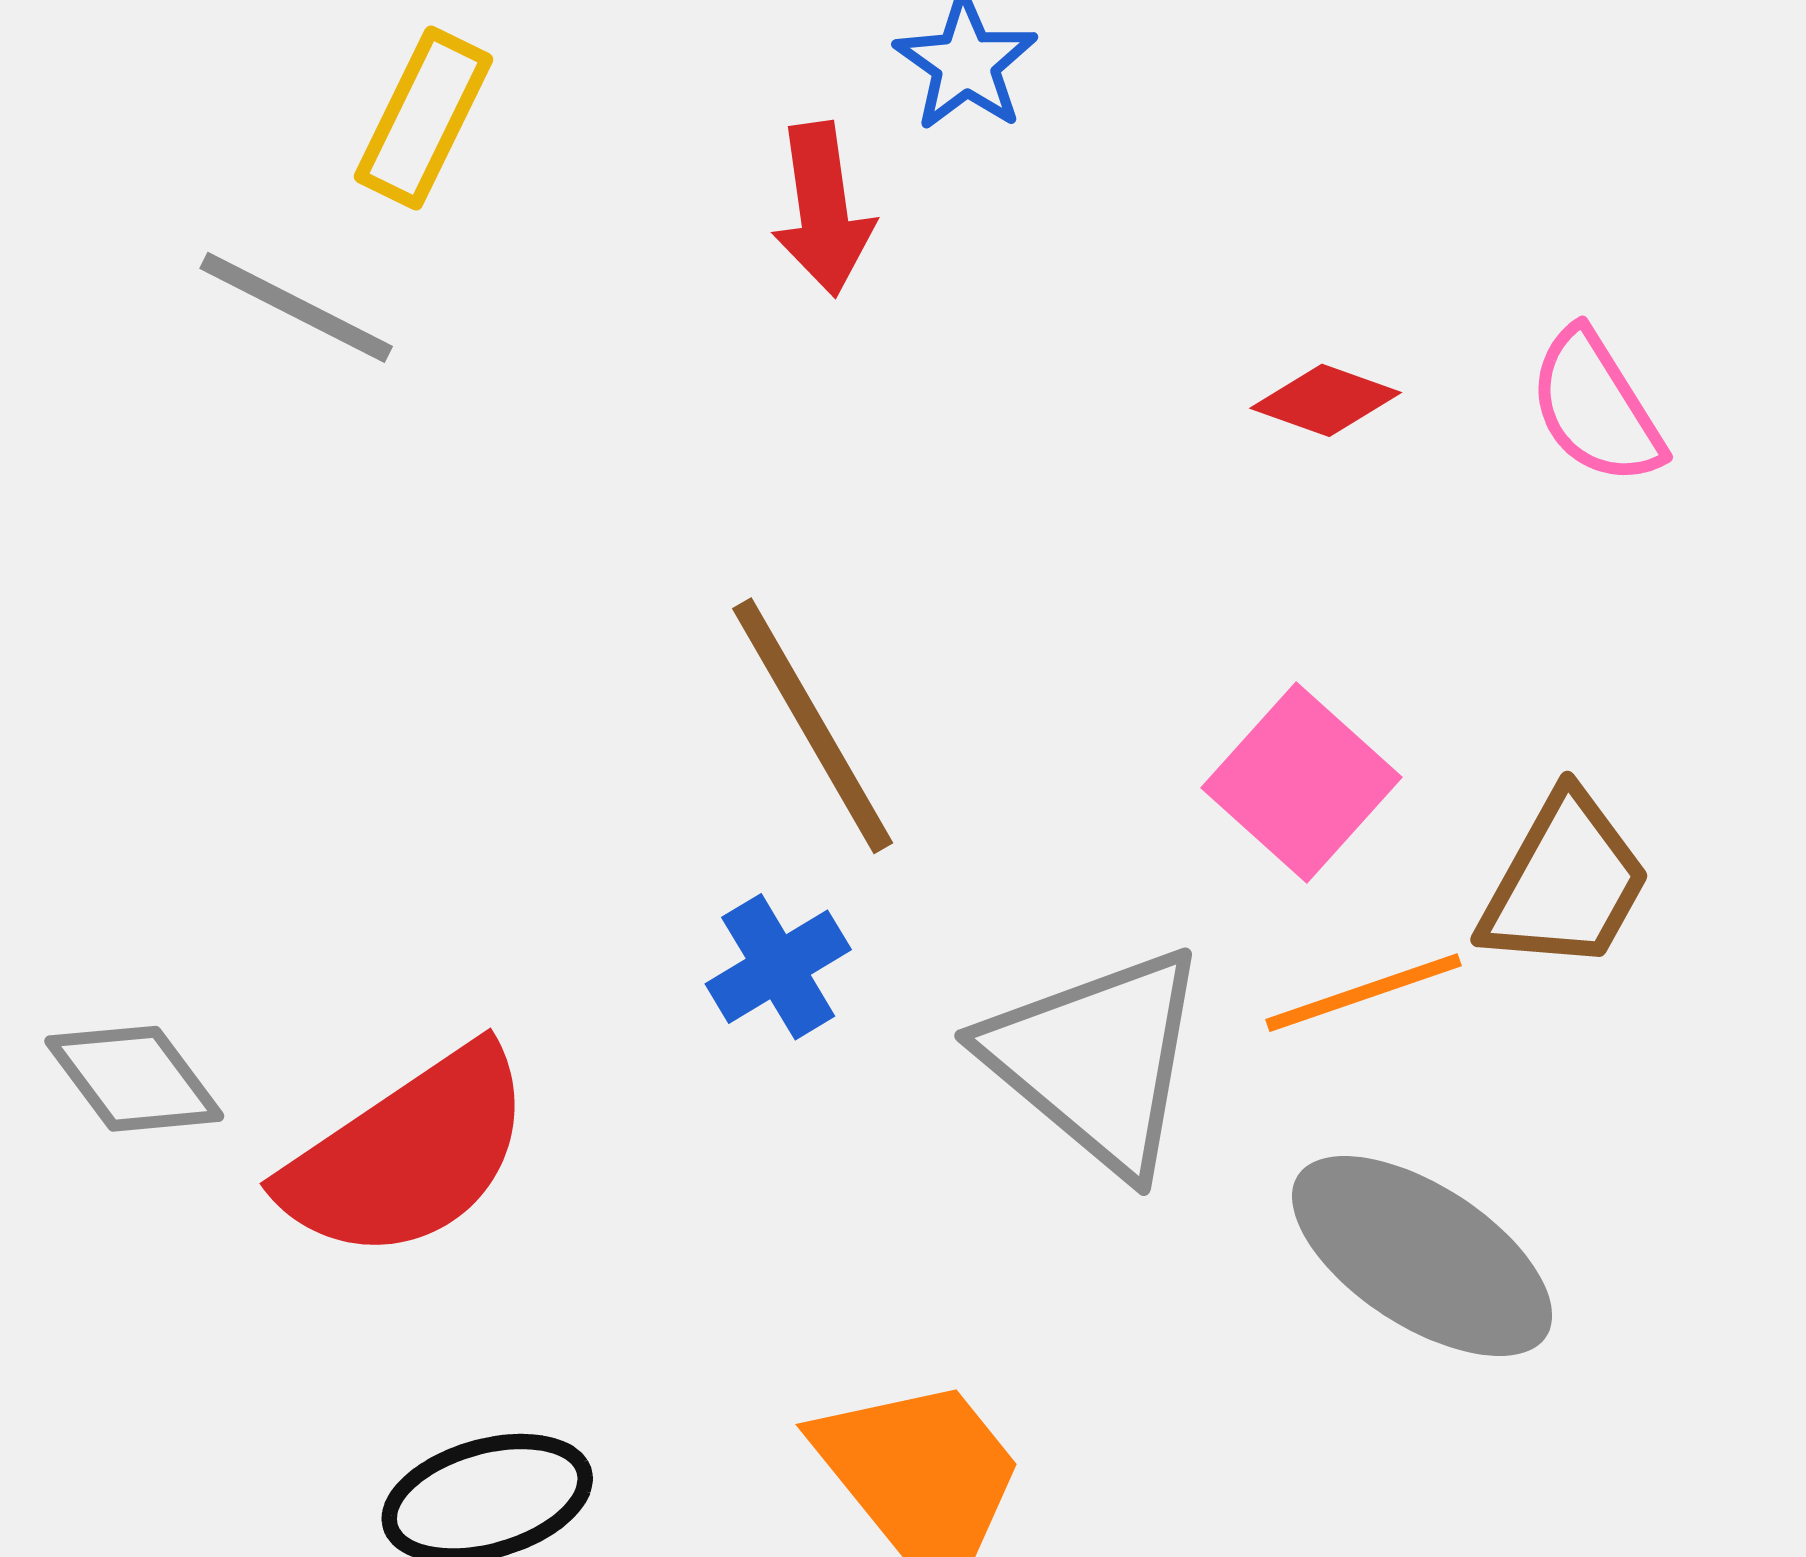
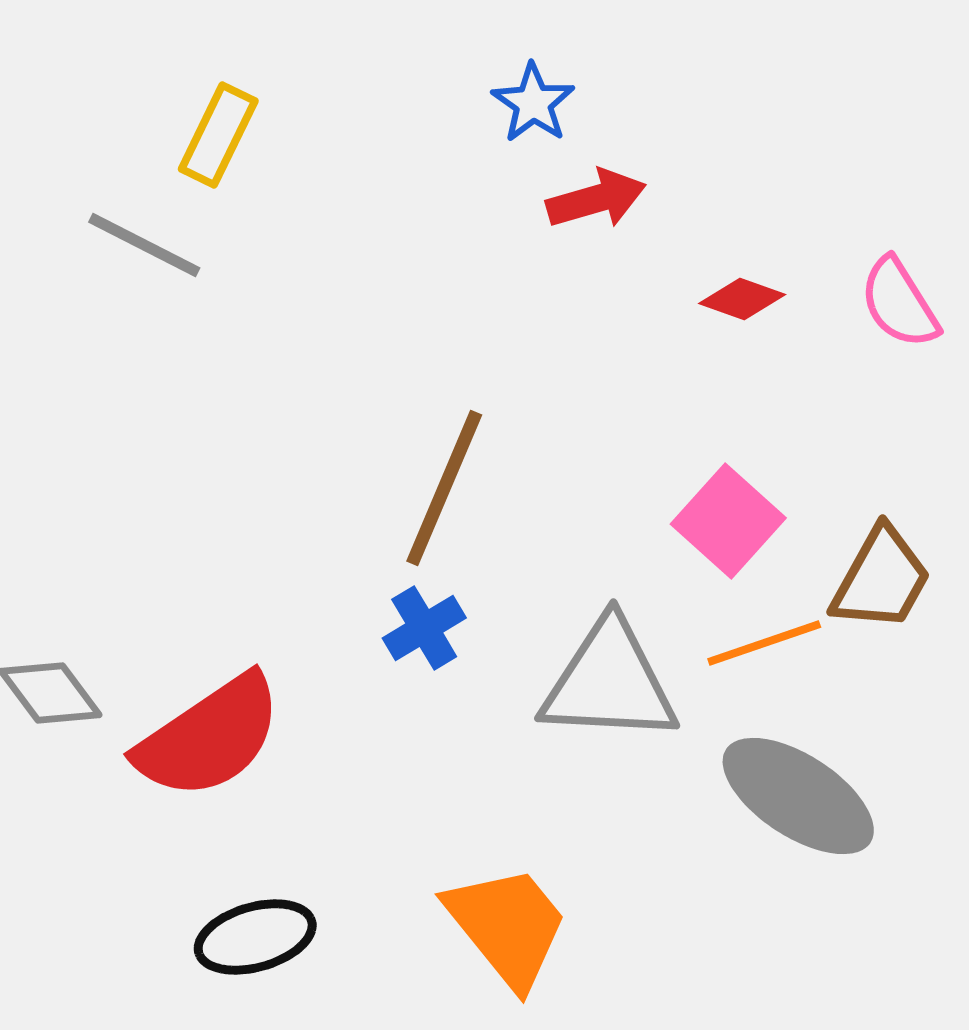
red arrow: (823, 209) -> (596, 199), moved, turned -98
brown line: (813, 726) -> (444, 488), turned 53
gray triangle: (1097, 1060) -> (609, 682), turned -37

